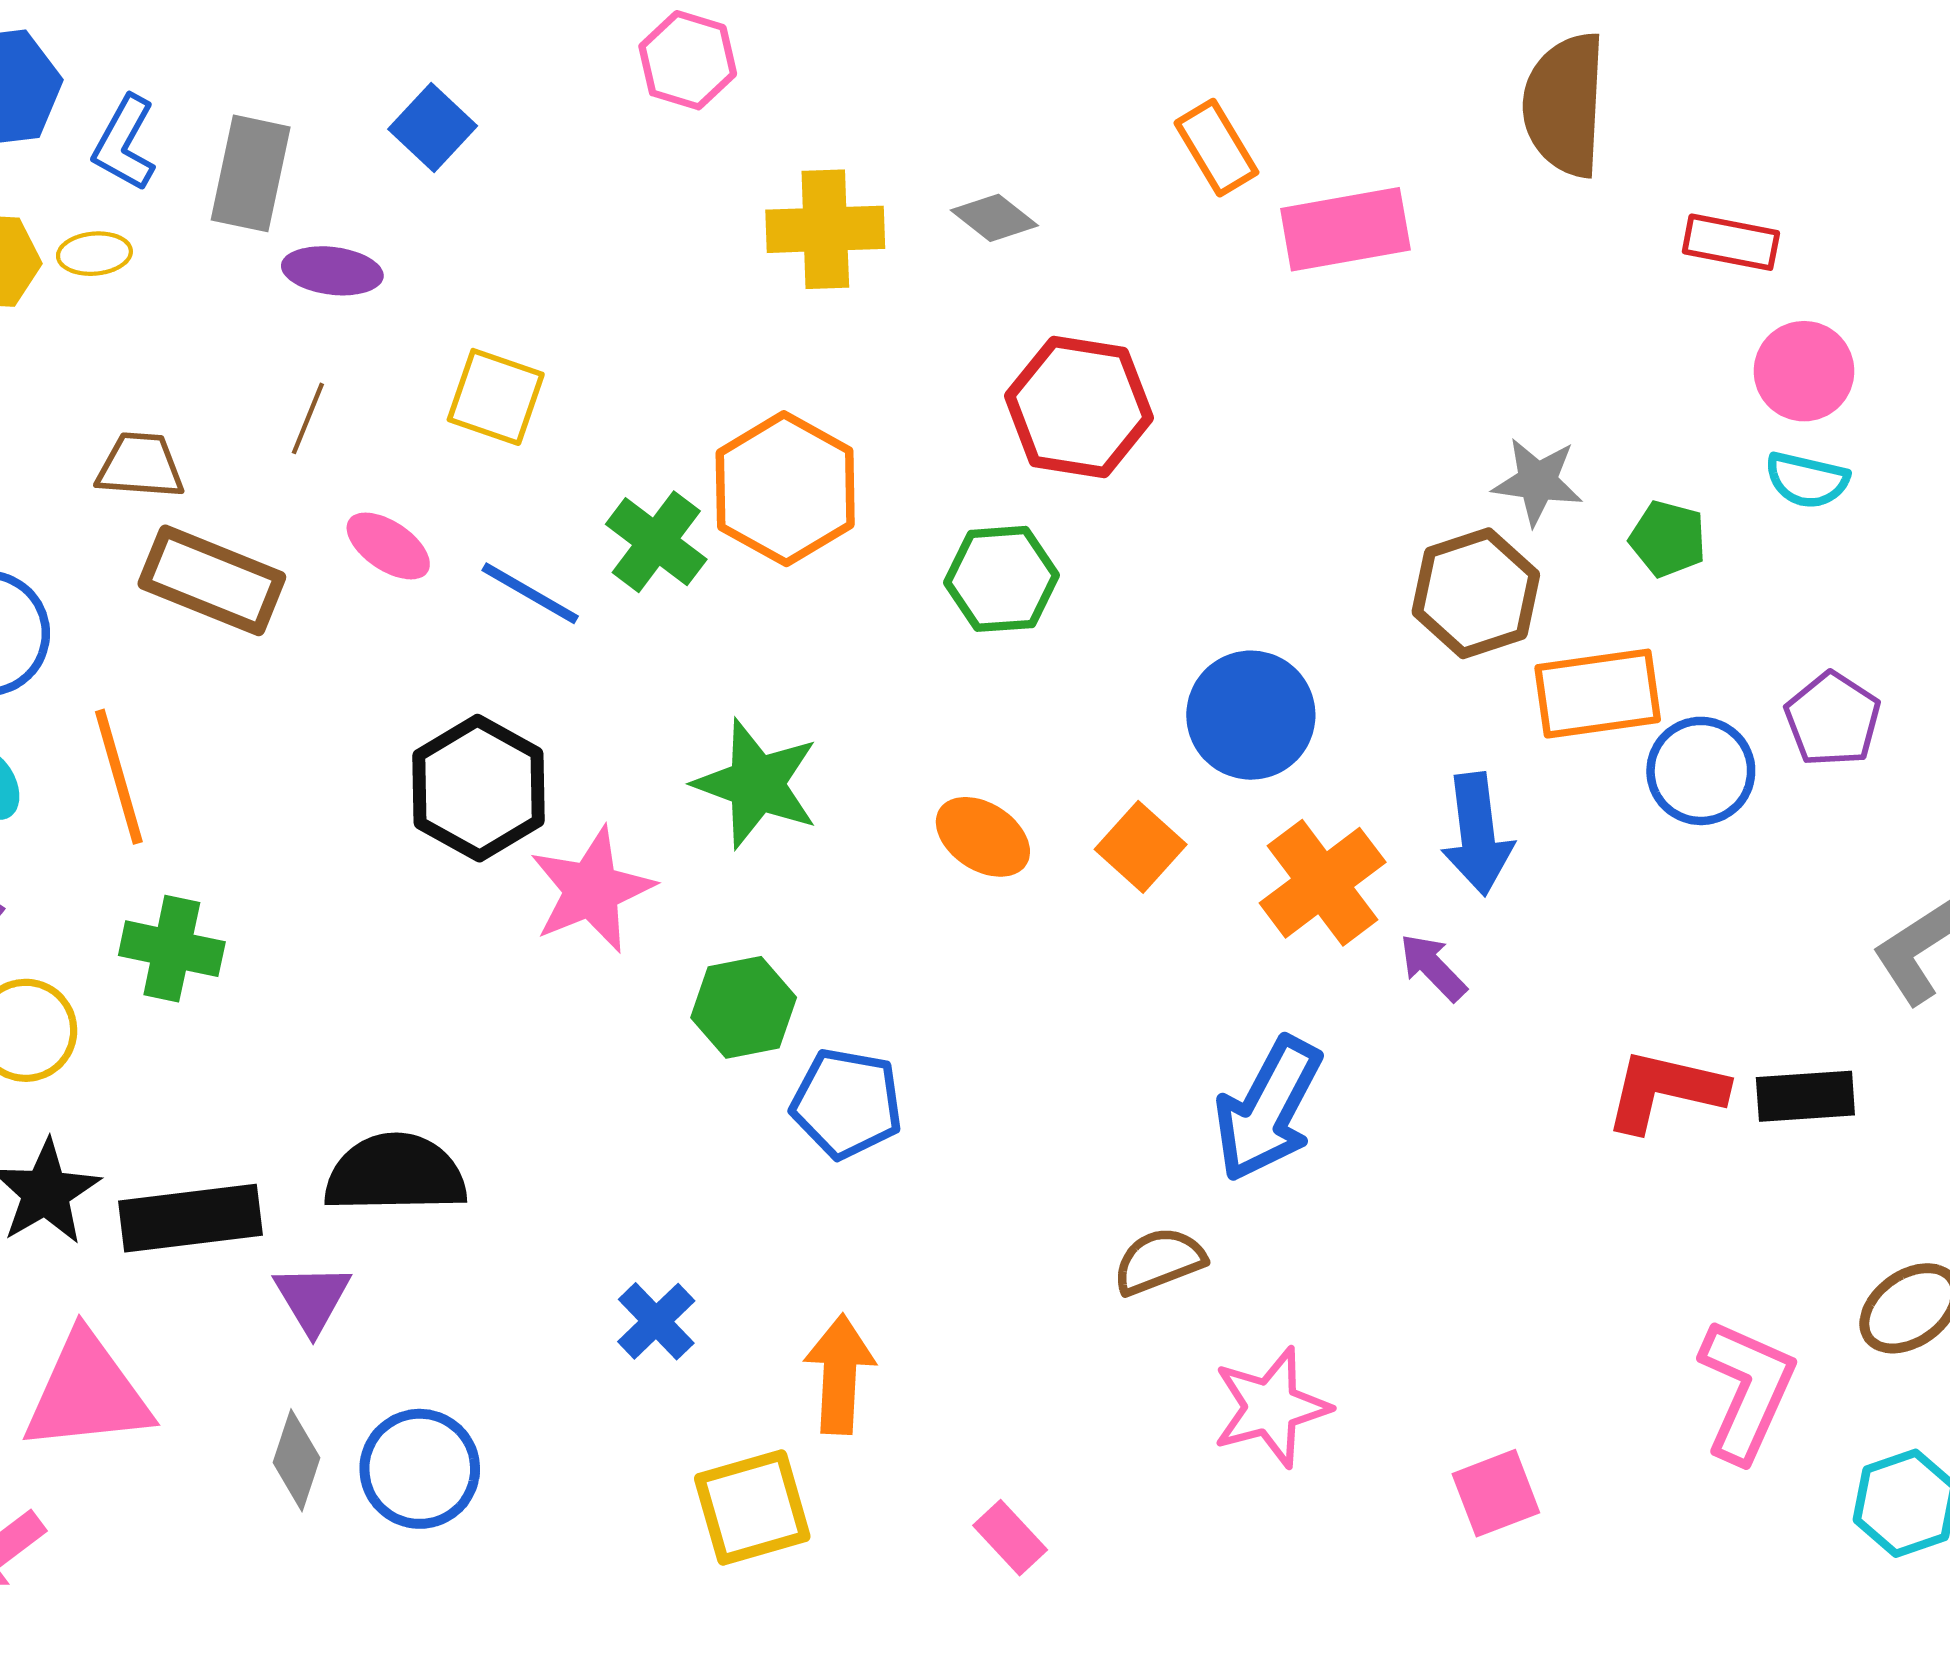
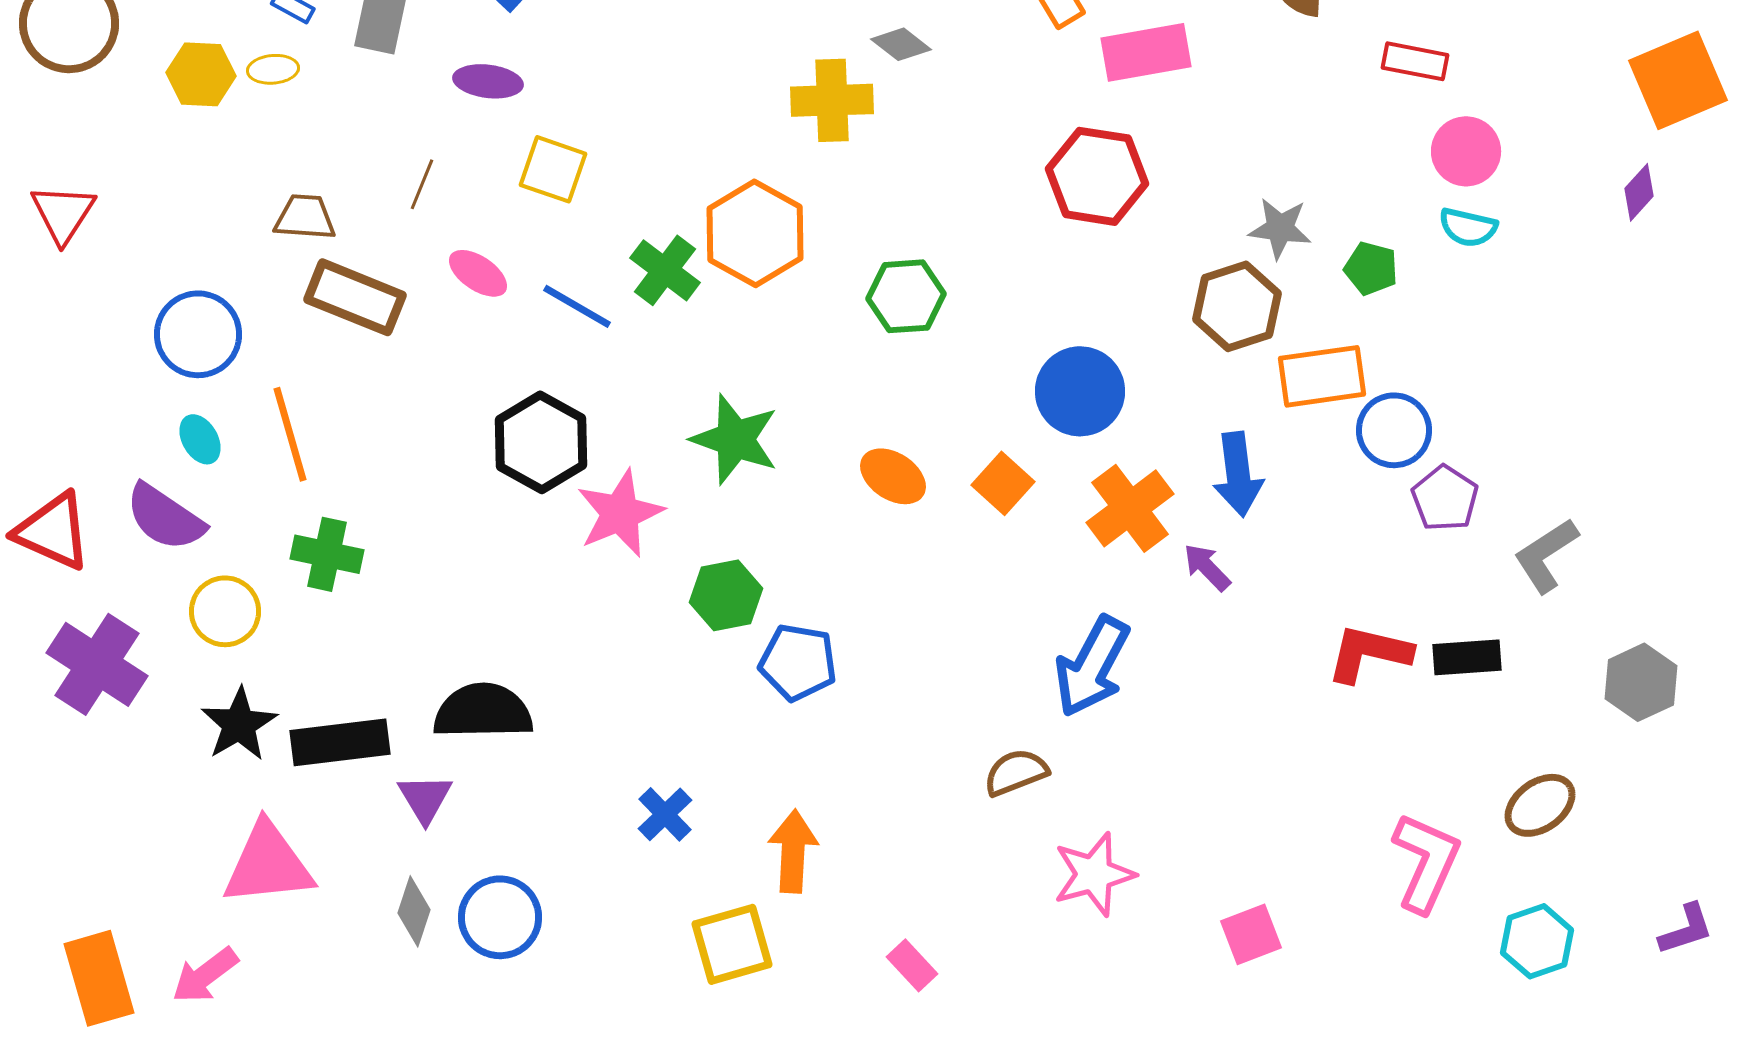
yellow cross: (825, 229) -> (832, 100), moved
purple ellipse: (332, 271) -> (488, 81), moved
red hexagon: (1079, 407) -> (1097, 176), moved
purple pentagon: (1833, 719) -> (1445, 498), moved

